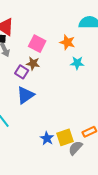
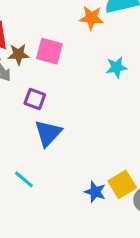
orange star: (67, 42) -> (91, 18), moved
brown star: (33, 63) -> (18, 54), moved

